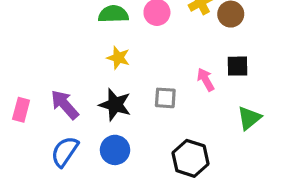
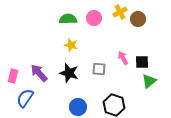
black square: (237, 66) -> (142, 62), moved
blue circle: (115, 150) -> (78, 107), moved
blue semicircle: (65, 152) -> (25, 98), moved

